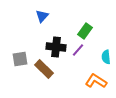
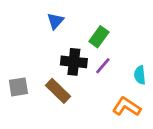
green rectangle: (85, 31) -> (99, 37), moved
gray square: (20, 59) -> (18, 87), moved

